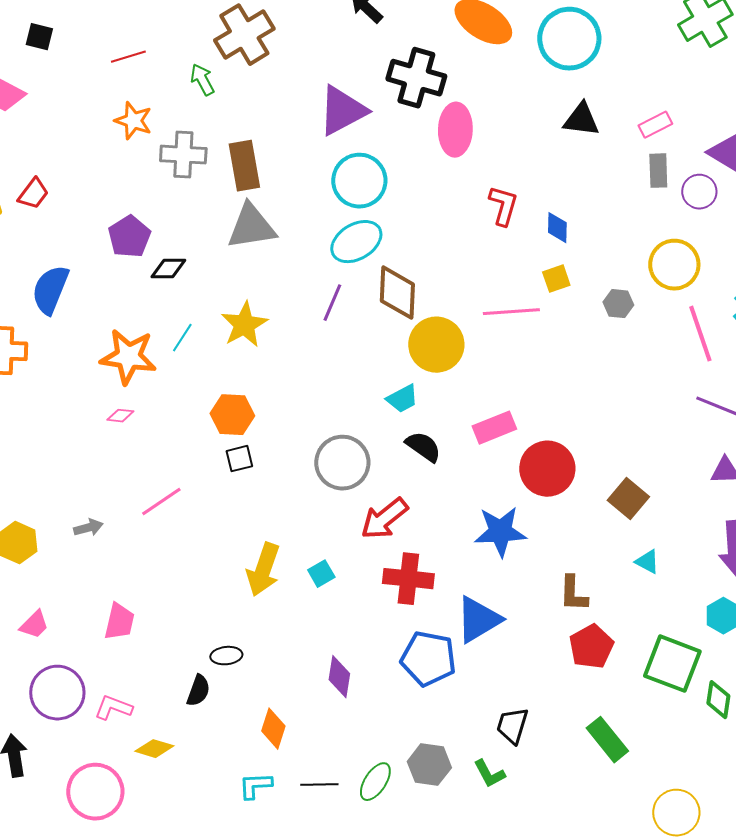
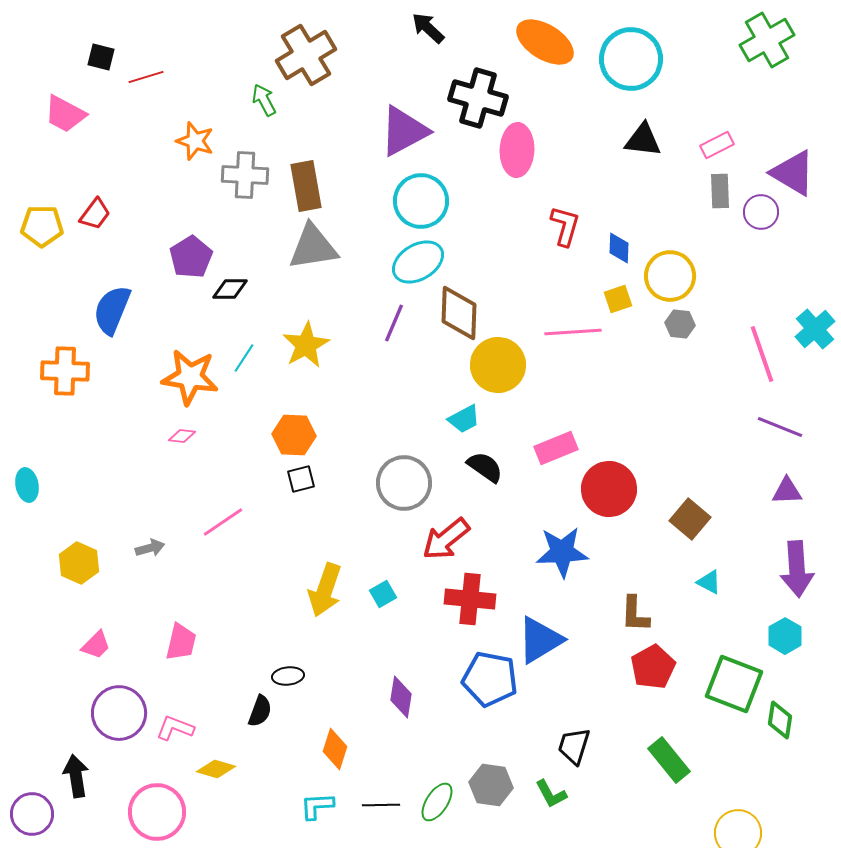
red line: (128, 57) -> (146, 77), moved
yellow circle: (674, 265) -> (670, 276), moved

